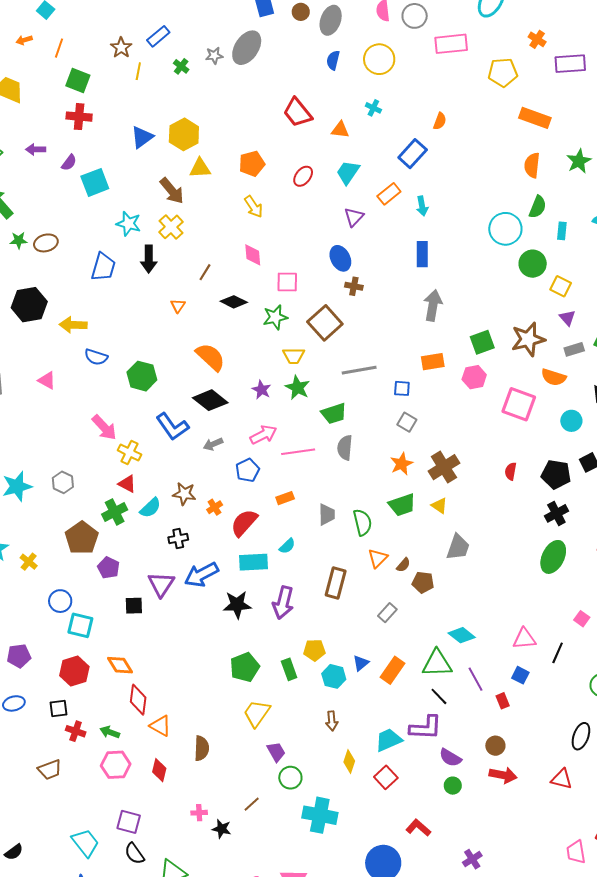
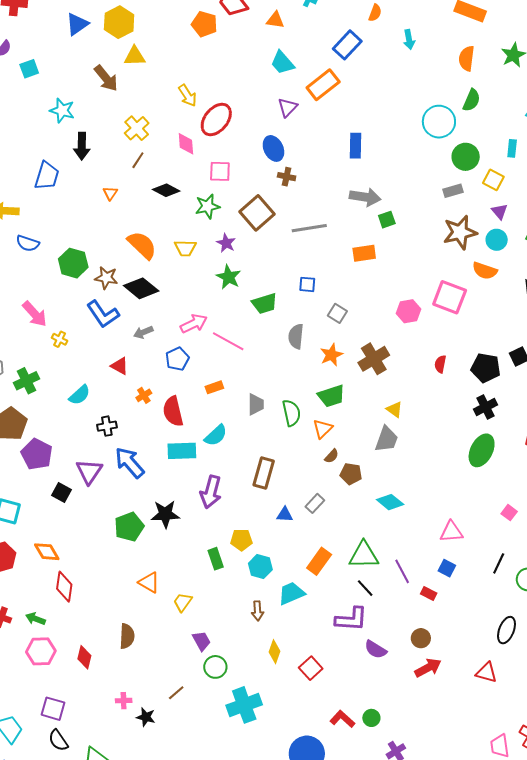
orange pentagon: (252, 164) -> (204, 24), moved, turned 30
cyan trapezoid: (348, 172) -> (282, 63), turned -76
red ellipse: (303, 176) -> (216, 119), moved, size x1.6
cyan square: (95, 182) -> (29, 69), size x0.7
orange rectangle: (389, 194) -> (323, 85), size x1.4
cyan arrow: (422, 206) -> (409, 40), moved
yellow cross: (171, 227) -> (137, 128), moved
cyan rectangle: (562, 231) -> (512, 148), moved
blue trapezoid: (103, 267) -> (47, 176), moved
gray arrow: (433, 305) -> (365, 197), turned 88
green square: (482, 342) -> (387, 220), moved, size x0.7
gray rectangle: (574, 349) -> (453, 191), moved
yellow trapezoid: (294, 356) -> (185, 248), moved
gray line: (359, 370) -> (309, 228), moved
pink hexagon: (474, 377) -> (408, 311), moved
blue square: (402, 388) -> (307, 284), moved
purple star: (262, 390) -> (226, 243), moved
cyan circle: (571, 421) -> (497, 240), moved
gray semicircle: (345, 448) -> (296, 336), moved
yellow cross: (129, 452) -> (60, 339), size x0.7
pink line: (298, 452) -> (228, 341), turned 36
red triangle: (127, 484) -> (120, 366), moved
brown star: (184, 494) -> (106, 278), moved
yellow triangle: (439, 506) -> (394, 409), moved
green cross: (115, 512) -> (26, 381), moved
red semicircle: (244, 523) -> (173, 411), turned -56
cyan semicircle: (287, 546) -> (216, 435), size x1.4
orange triangle: (378, 558) -> (323, 429), moved
purple pentagon: (108, 568) -> (37, 454), size x1.4
blue arrow: (201, 575) -> (130, 463), turned 76
black star: (237, 605) -> (165, 514), moved
black square: (134, 606) -> (62, 493), turned 30
cyan diamond: (462, 635) -> (390, 502), moved
black line: (558, 653) -> (499, 563), moved
blue triangle: (361, 663) -> (285, 515), moved, turned 42
green pentagon: (245, 667) -> (129, 527), moved
red rectangle: (503, 701) -> (429, 594), turned -42
yellow trapezoid: (257, 713) -> (183, 602), size x0.7
orange triangle: (160, 726) -> (149, 582), moved
cyan trapezoid: (389, 740) -> (291, 593), moved
red arrow: (503, 775) -> (428, 668), turned -40
green circle: (453, 786) -> (371, 718), moved
cyan cross: (320, 815) -> (244, 705), turned -32

